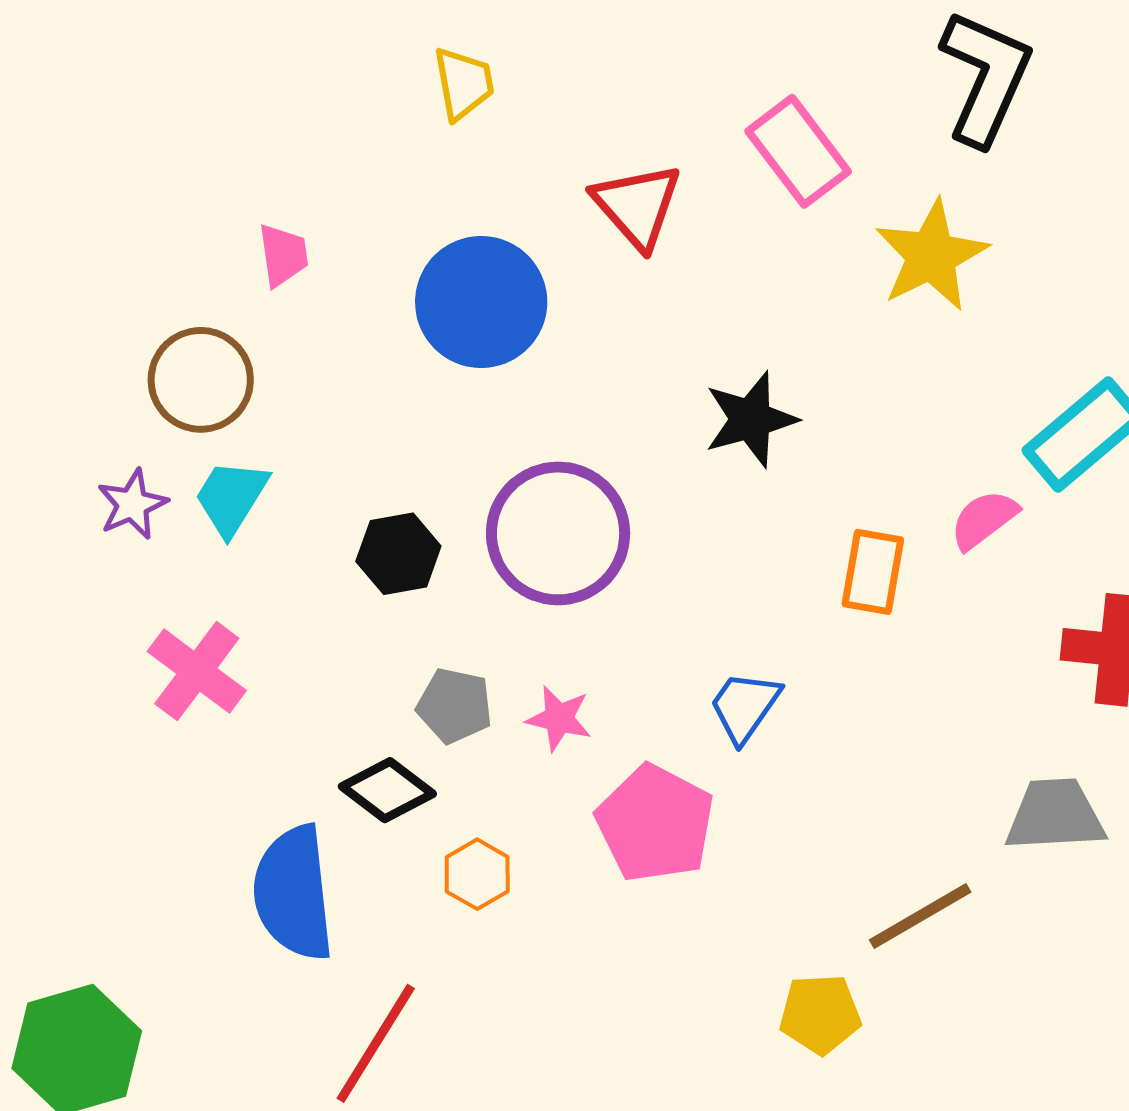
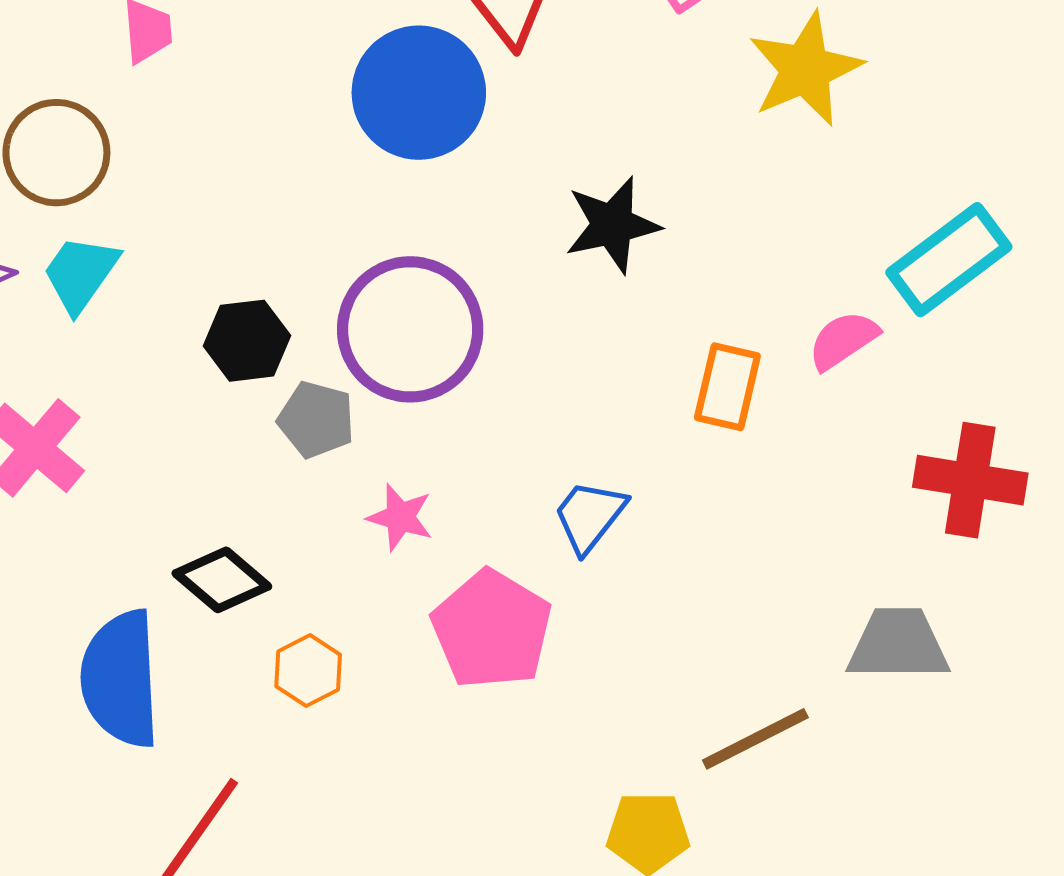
blue circle: (481, 302) -> (419, 93), moved
gray pentagon: (455, 706) -> (316, 420), moved

